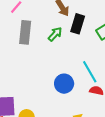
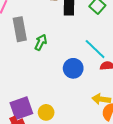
green arrow: (55, 34) -> (41, 42), moved

